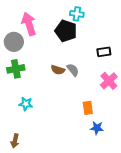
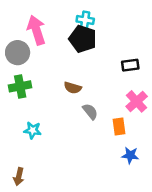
cyan cross: (77, 14) -> (85, 20), moved
gray semicircle: (73, 70) -> (90, 111), moved
orange rectangle: (88, 108) -> (119, 127), moved
blue star: (97, 128) -> (130, 155), moved

